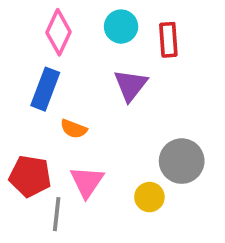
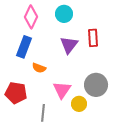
red rectangle: (168, 40) -> (93, 38), moved
pink triangle: (87, 182) -> (62, 90), moved
gray line: (57, 214) -> (43, 113), moved

